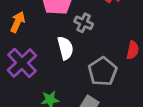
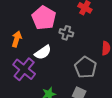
white semicircle: (65, 48) -> (43, 52), moved, turned 78

